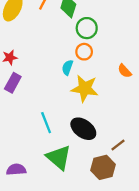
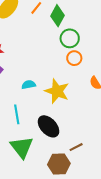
orange circle: (84, 52) -> (74, 58), moved
cyan semicircle: (67, 67) -> (29, 85), moved, turned 48

